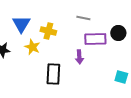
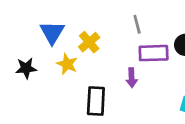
gray line: (83, 18) -> (137, 24), turned 64
yellow cross: (48, 31) -> (89, 42), turned 35

